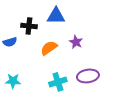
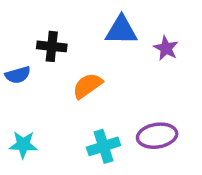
blue triangle: (56, 16) -> (121, 30), moved
purple star: (76, 42) -> (166, 48), moved

